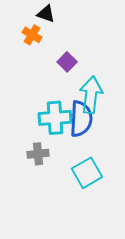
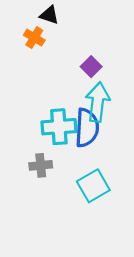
purple square: (67, 62) -> (91, 67), moved

